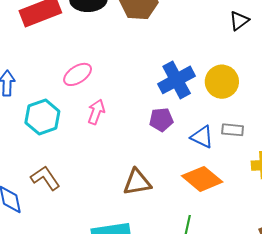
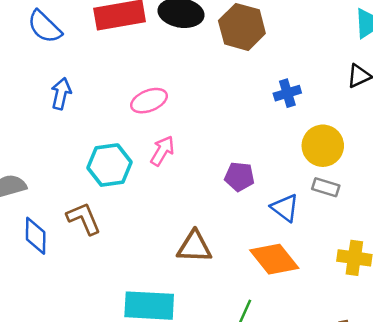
blue cross: (177, 80) -> (287, 93), moved, size x0.6
cyan hexagon: (42, 117) -> (110, 165), moved
gray rectangle: (233, 130) -> (326, 187), moved

